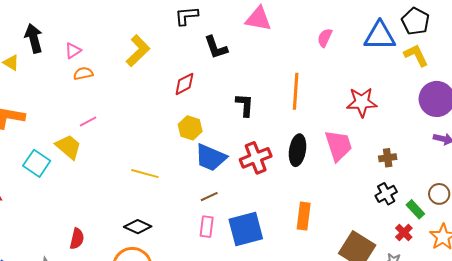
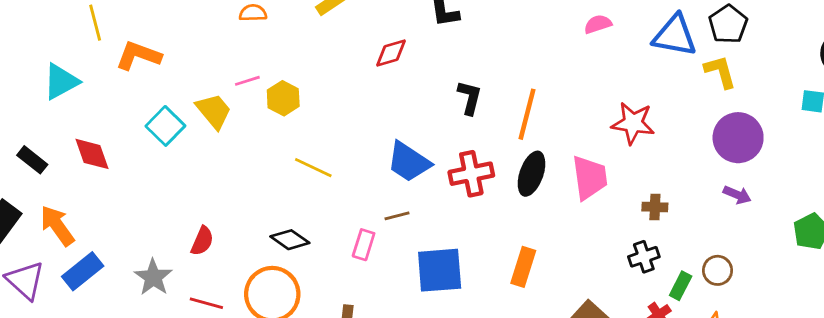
pink semicircle: (325, 38) -> (598, 24), turned 36
orange line: (296, 91) -> (527, 114), moved
yellow hexagon: (190, 128) -> (283, 98), moved
green rectangle: (415, 209) -> (681, 286), turned 60
pink rectangle: (207, 227) -> (364, 245), moved

